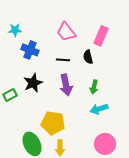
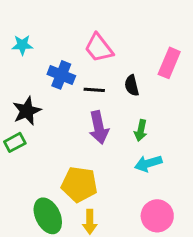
pink rectangle: (101, 36) -> (169, 63), moved
blue cross: (30, 50) -> (61, 75), moved
black star: (33, 83) -> (27, 111), moved

